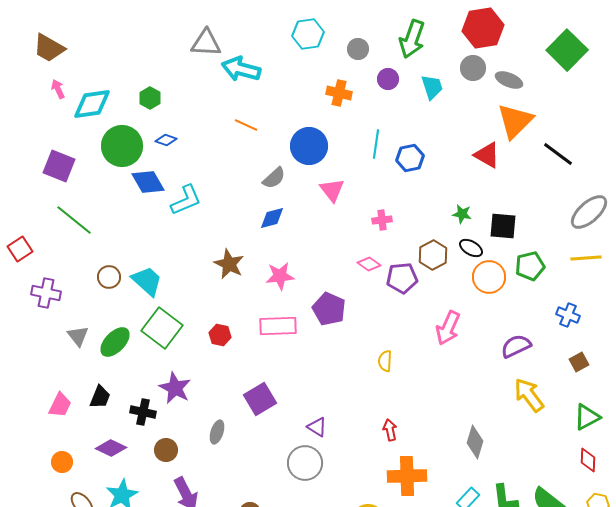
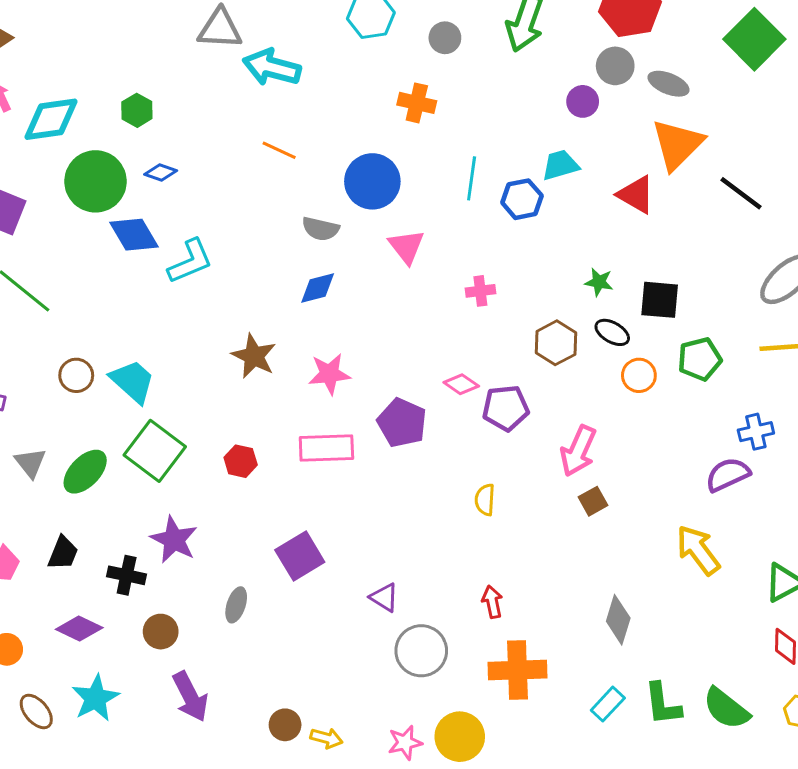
purple circle: (388, 79) -> (583, 101), moved
cyan trapezoid: (432, 87) -> (560, 165), moved, turned -88
gray semicircle: (274, 178) -> (321, 229), turned 55
pink diamond: (369, 264) -> (461, 384), moved
orange circle: (489, 277) -> (639, 375), size x0.7
purple pentagon: (402, 278) -> (506, 408), moved
blue cross: (568, 315) -> (756, 432), turned -35
purple semicircle: (516, 346) -> (728, 475), moved
brown square: (579, 362) -> (593, 501), moved
gray circle: (305, 463) -> (421, 651), moved

